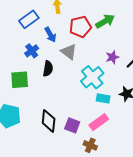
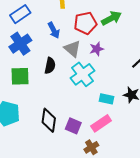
blue rectangle: (29, 19) -> (20, 14), moved
blue cross: (32, 51) -> (20, 44), moved, size x1.5
purple star: (112, 57) -> (97, 49), moved
cyan cross: (92, 77) -> (83, 74), moved
brown cross: (90, 145) -> (91, 147), turned 32

